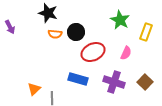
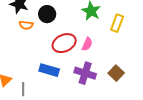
black circle: (76, 32) -> (47, 14), moved
pink semicircle: (126, 53) -> (87, 44), moved

